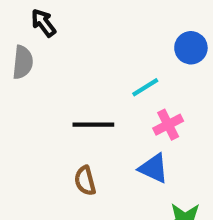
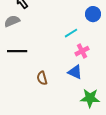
gray semicircle: (23, 62) -> (12, 21), turned -119
black line: (93, 125) -> (17, 51), moved

